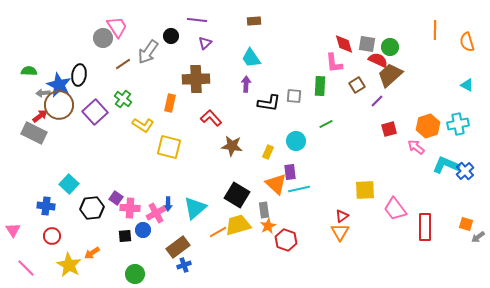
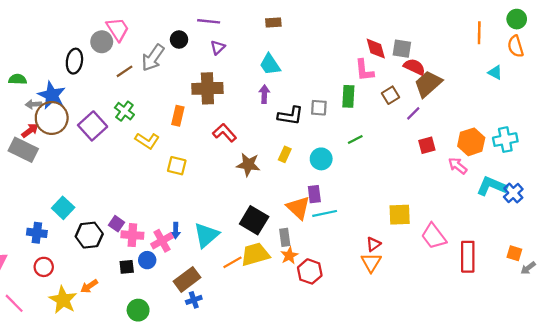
green circle: (390, 47) -> (517, 19), moved
black ellipse: (79, 75) -> (74, 61), moved
cyan triangle: (467, 85) -> (495, 72), moved
yellow square: (169, 147) -> (177, 166), size x0.7
yellow rectangle: (268, 152) -> (285, 154), moved

